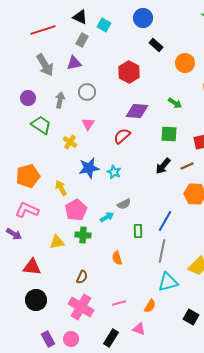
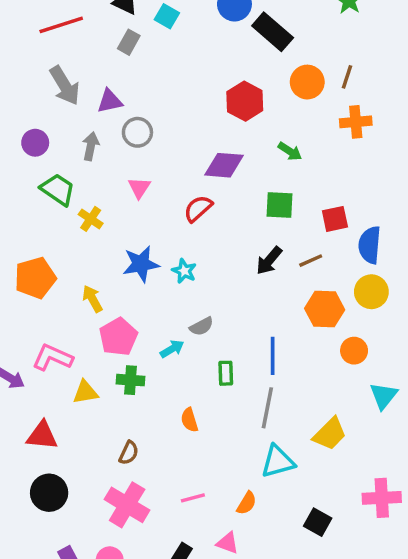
black rectangle: (156, 45) -> (273, 32), moved, size x1.6
purple triangle: (74, 63) -> (110, 101), moved
red hexagon: (129, 72) -> (245, 101), moved
yellow cross: (70, 142) -> (91, 219), moved
pink L-shape: (27, 210) -> (53, 358), moved
blue line: (165, 221) -> (273, 356), turned -30

